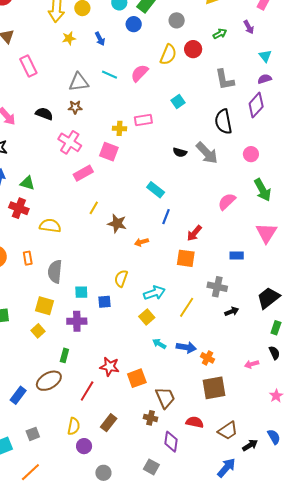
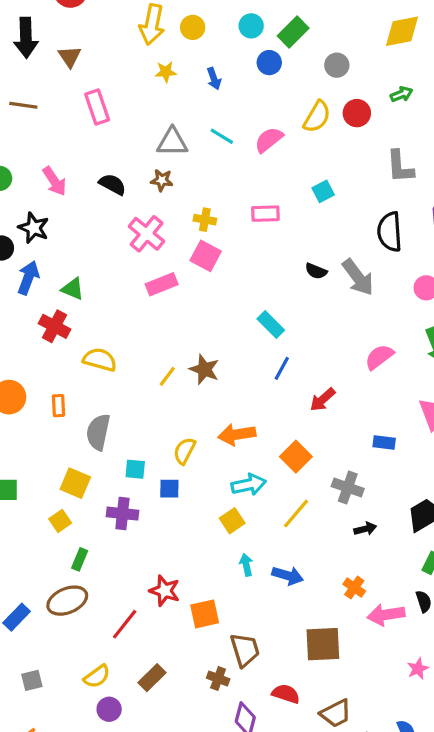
yellow cross: (119, 128) -> (205, 220), moved
yellow line: (94, 208) -> (167, 376), moved
orange arrow: (141, 242) -> (237, 434), moved, size x1.6
orange square: (186, 258) -> (296, 457), moved, turned 30
yellow semicircle: (121, 278) -> (184, 451), moved
cyan arrow: (159, 344) -> (246, 565), turned 40
green rectangle: (64, 355) -> (80, 559), moved
orange cross: (207, 358) -> (354, 588), moved
pink arrow: (252, 364) -> (386, 615), size x1.6
yellow semicircle: (74, 426) -> (97, 676), turned 36

